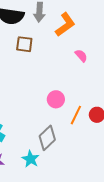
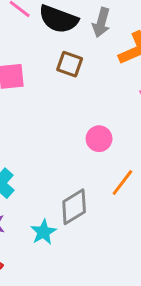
pink circle: (56, 99) -> (99, 139), moved

